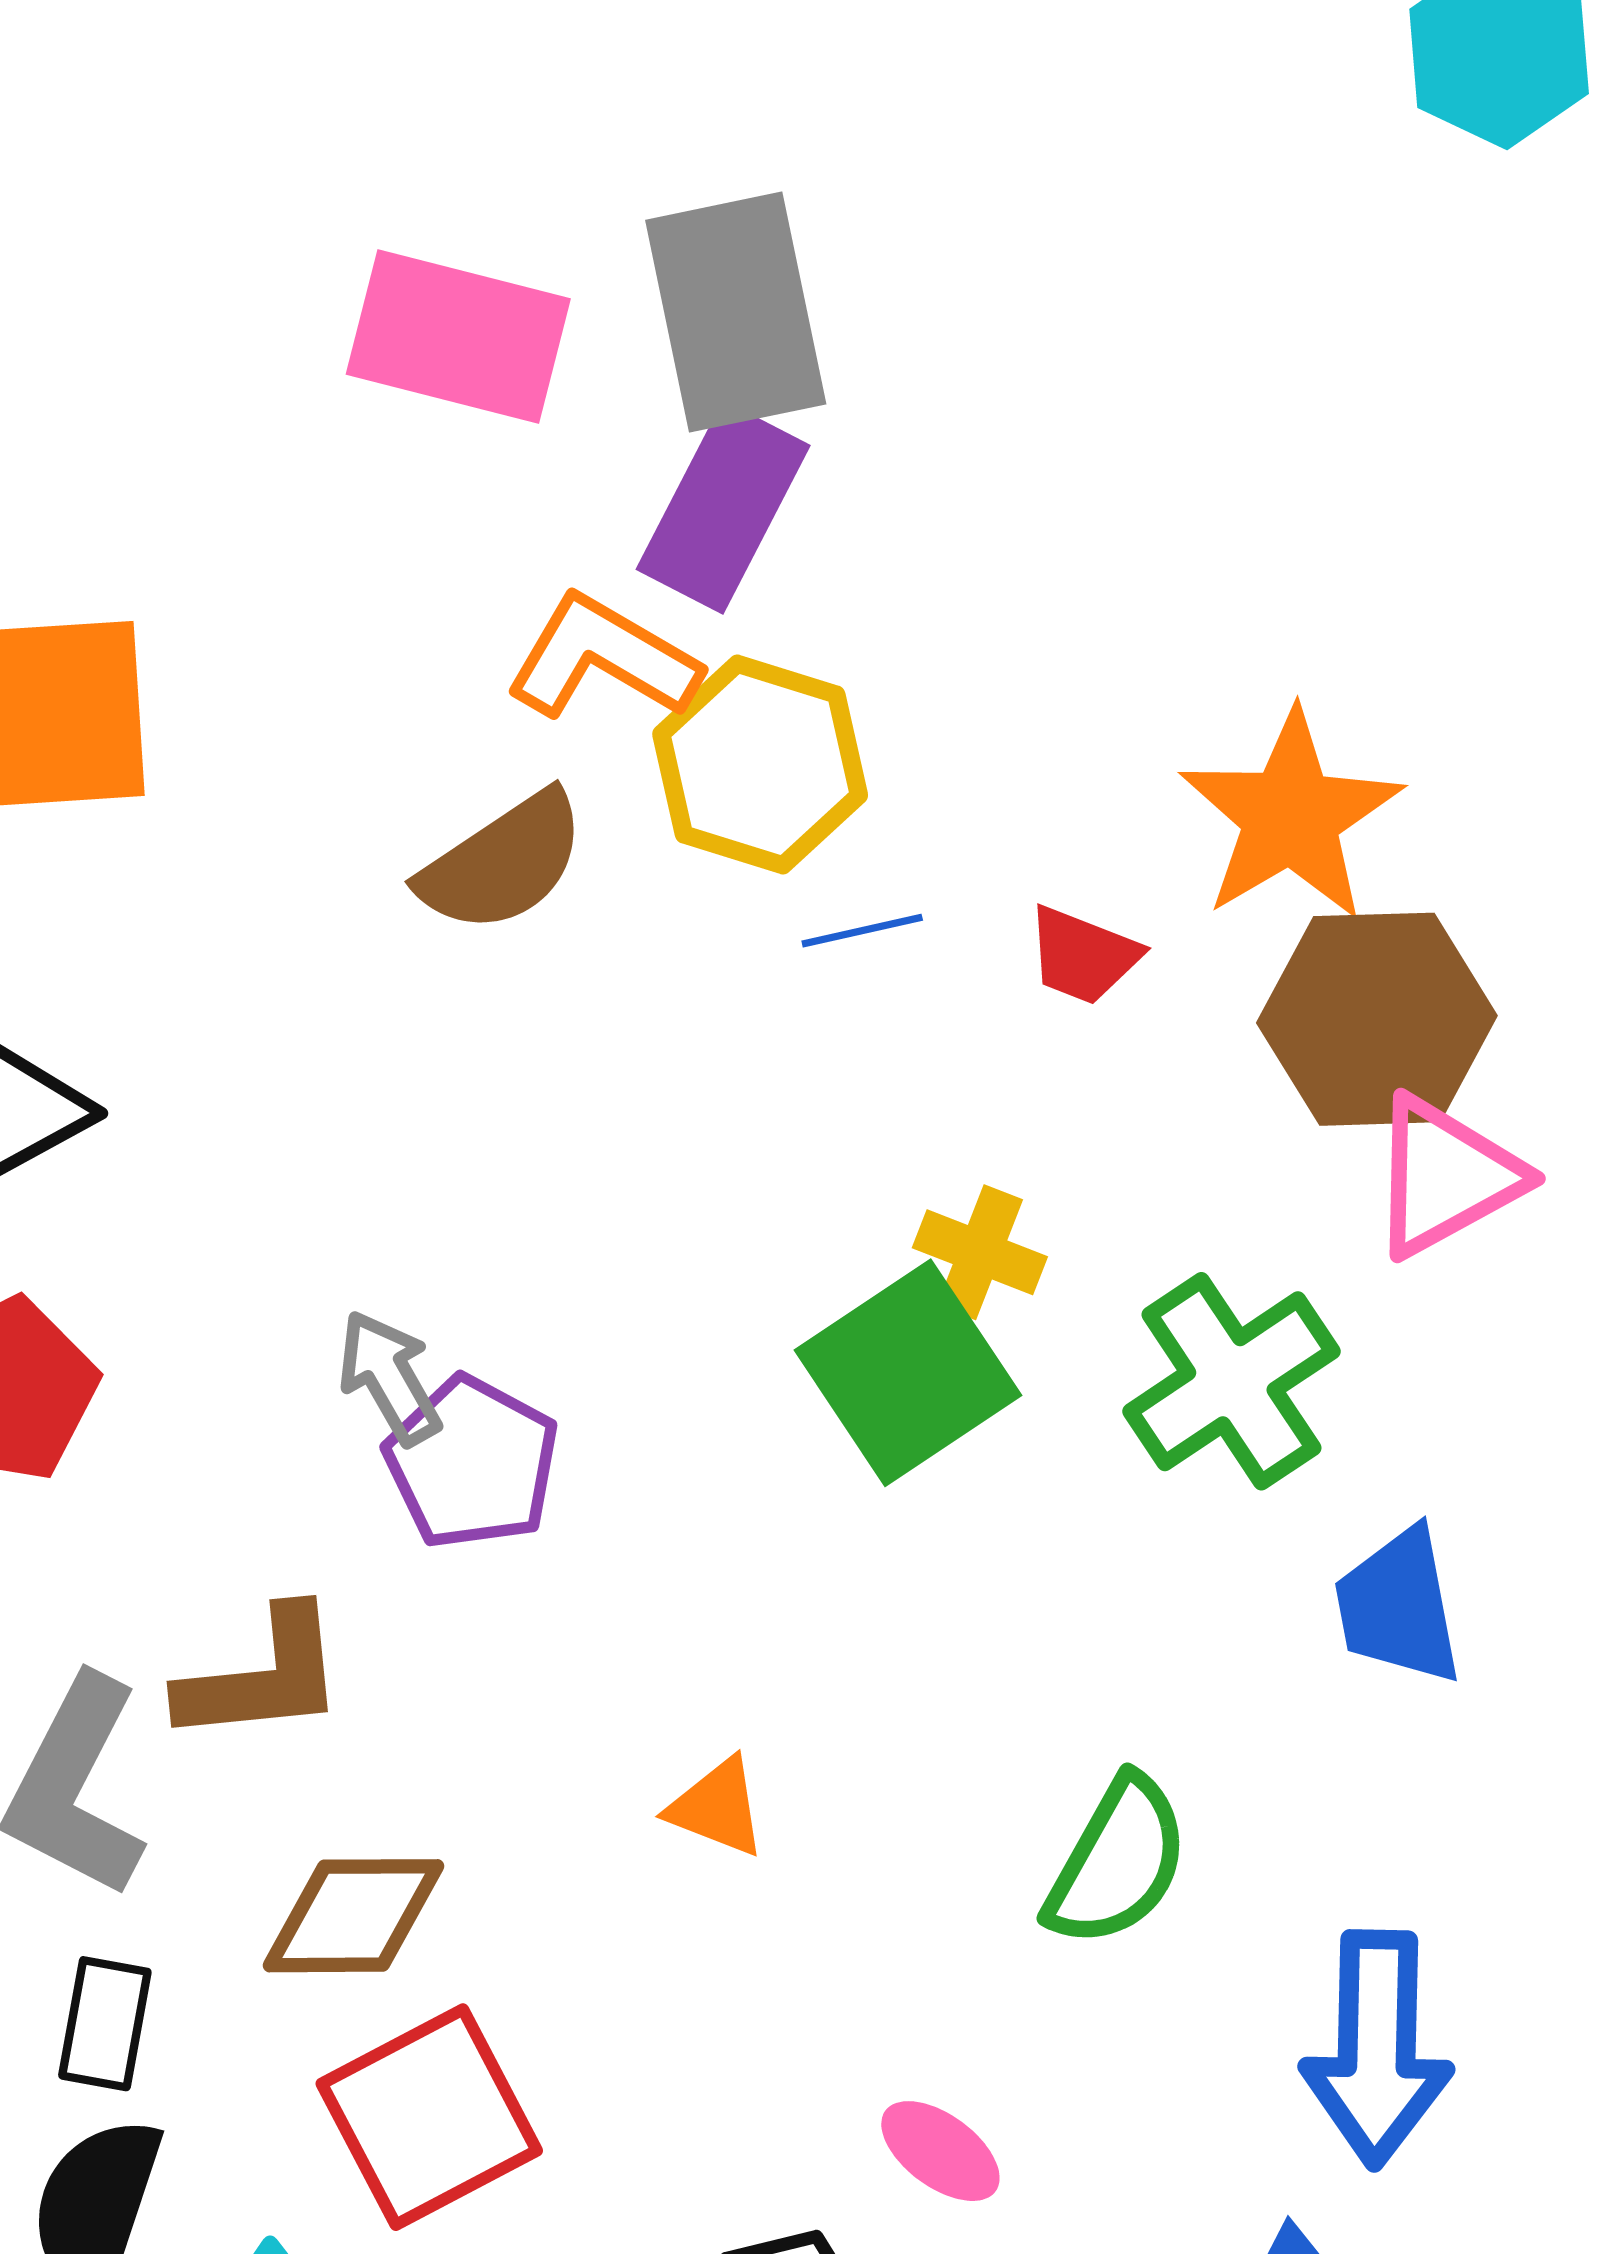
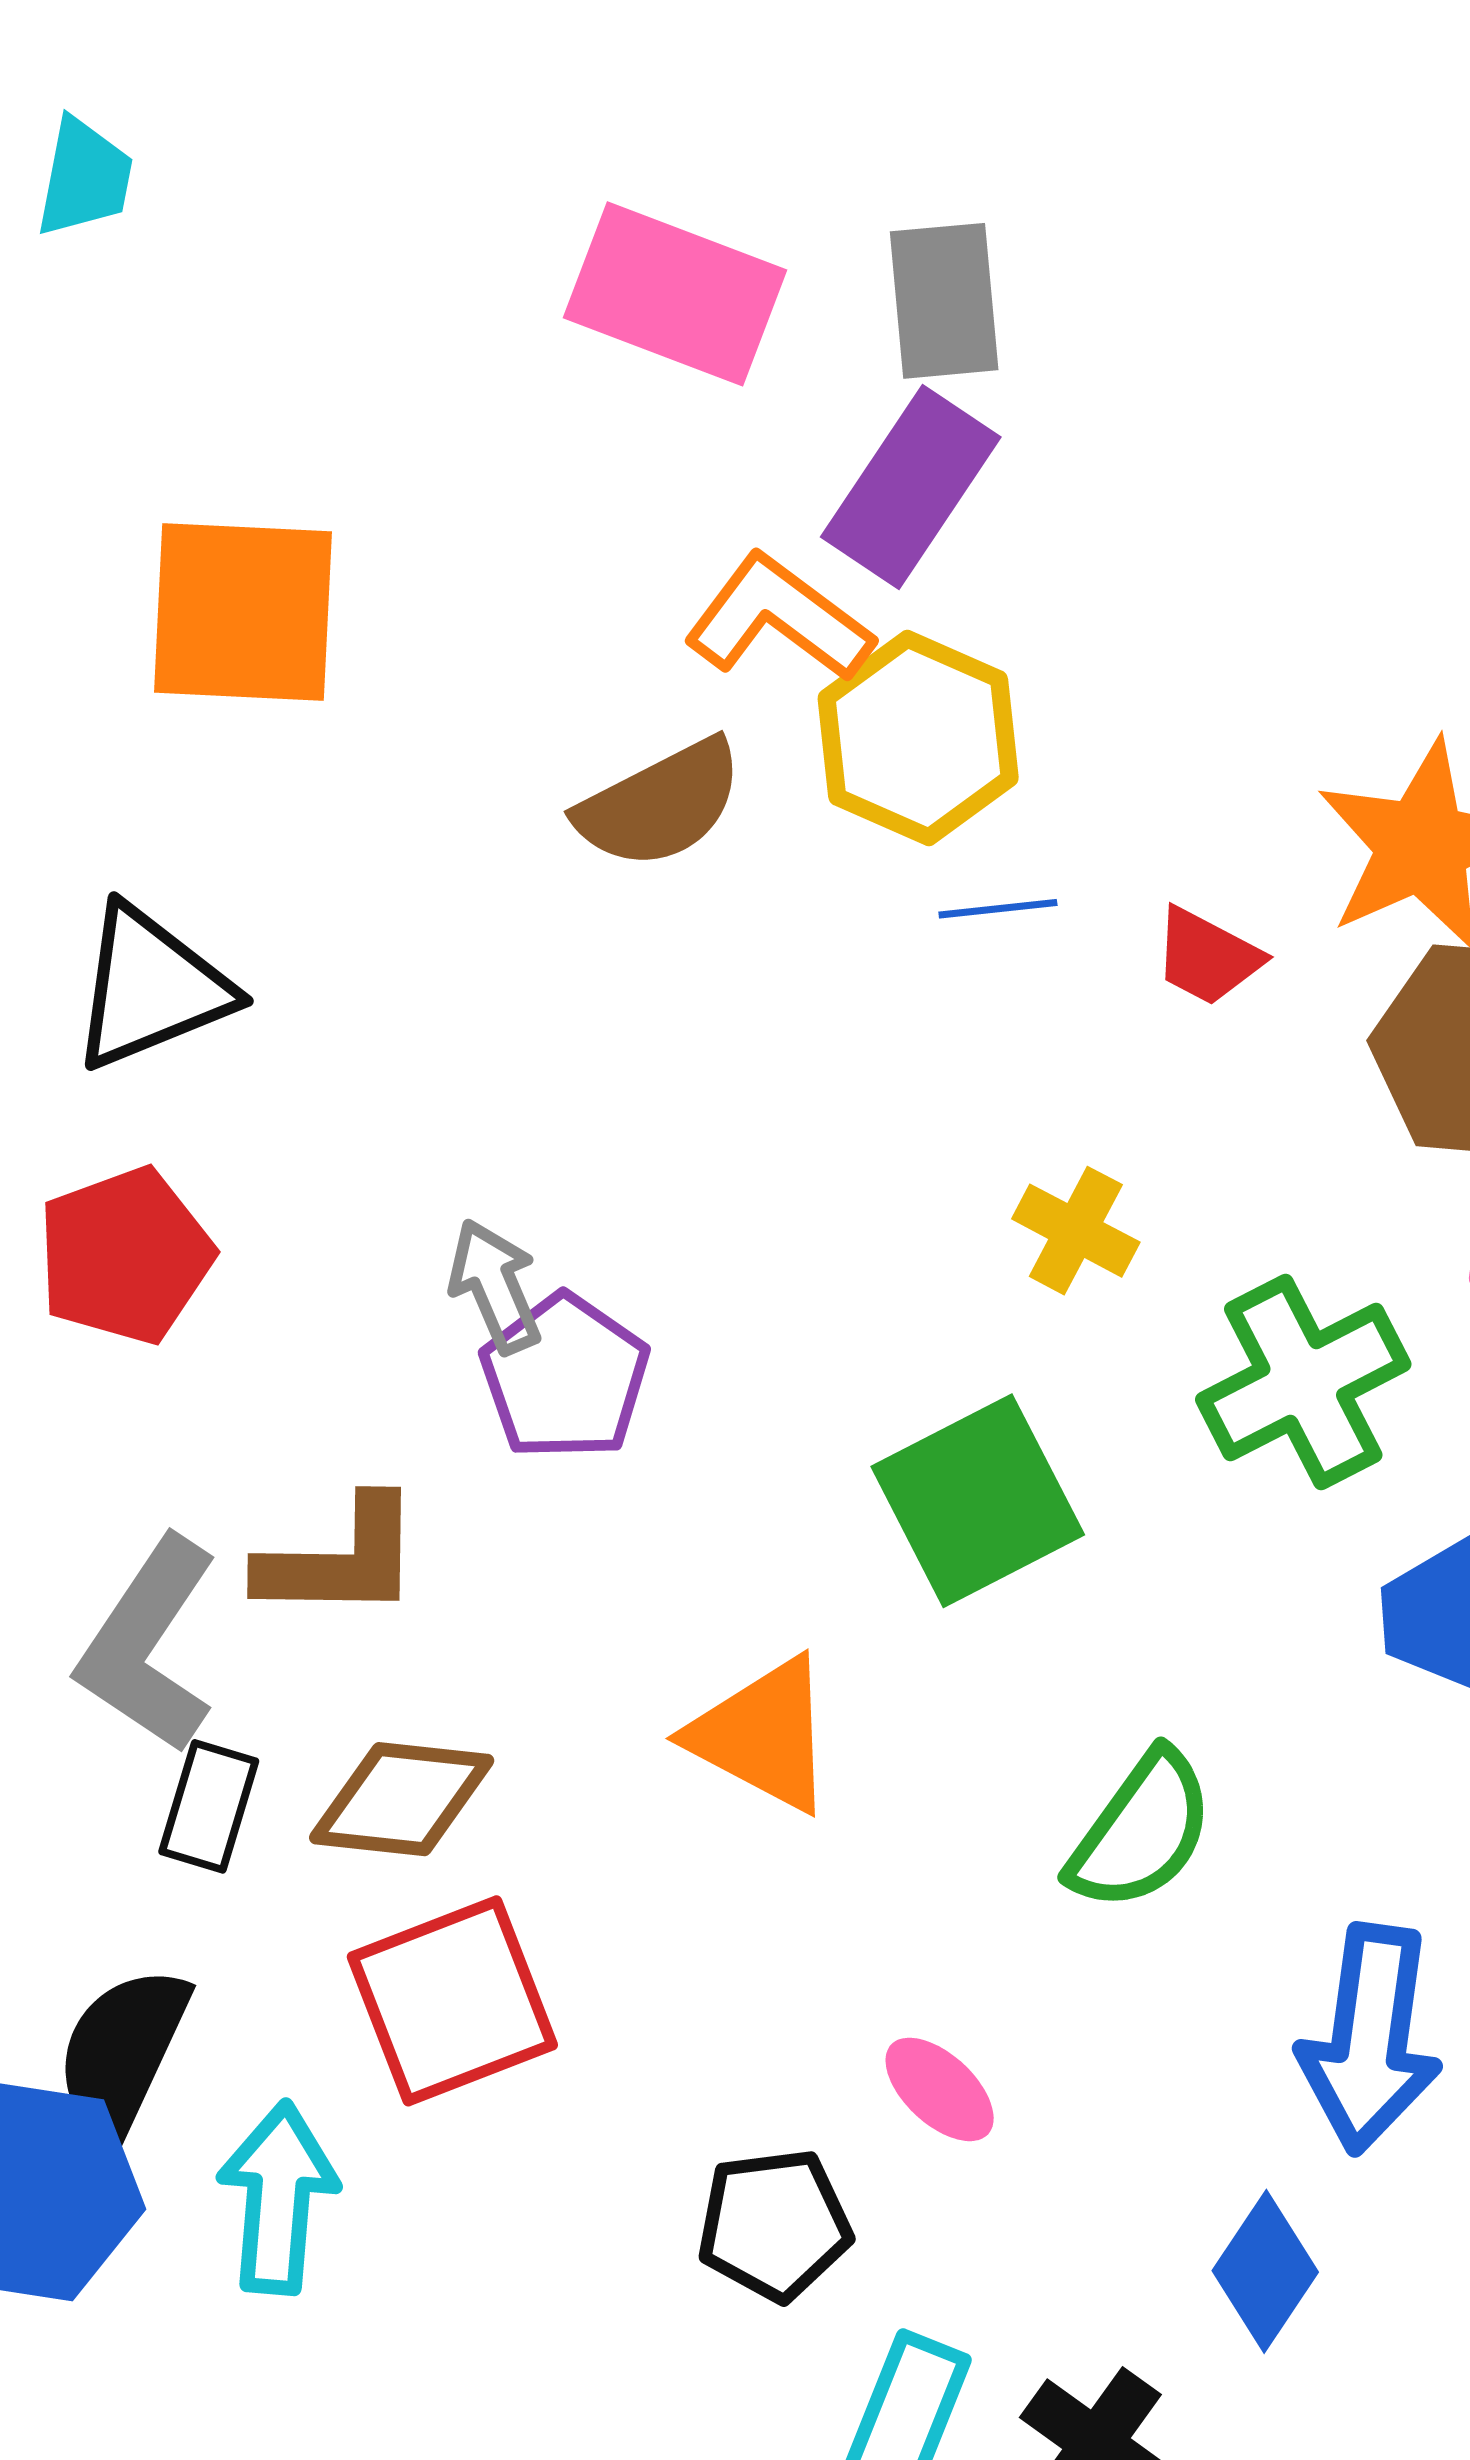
gray rectangle: (736, 312) -> (944, 301), size x0.7
green square: (908, 1373) -> (978, 1501), moved
orange triangle: (717, 1807) -> (763, 1735), size x1.6
black rectangle: (105, 2024) -> (209, 1806), moved

